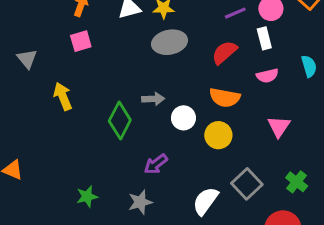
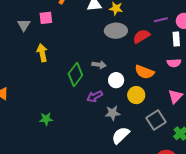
pink square: (81, 41) -> (46, 18), moved
red semicircle: (224, 52) -> (141, 36), moved
purple arrow: (156, 164) -> (95, 96), moved
gray square: (247, 184) -> (156, 120), moved
gray star: (140, 202) -> (113, 113), moved

